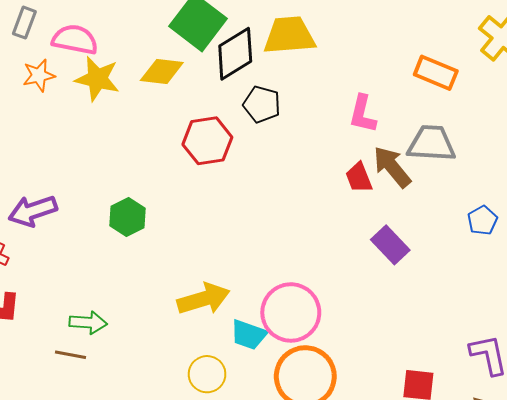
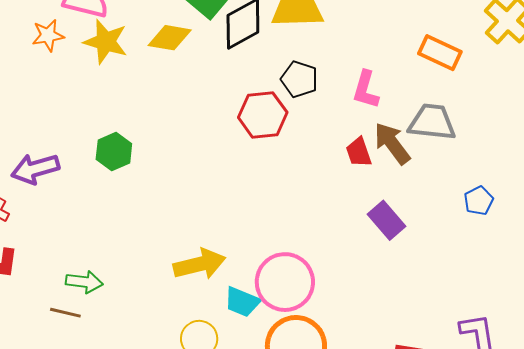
black pentagon: (262, 104) -> (299, 79), moved
red hexagon: (207, 141) -> (263, 115), moved
green hexagon: (128, 217) -> (114, 152), moved

